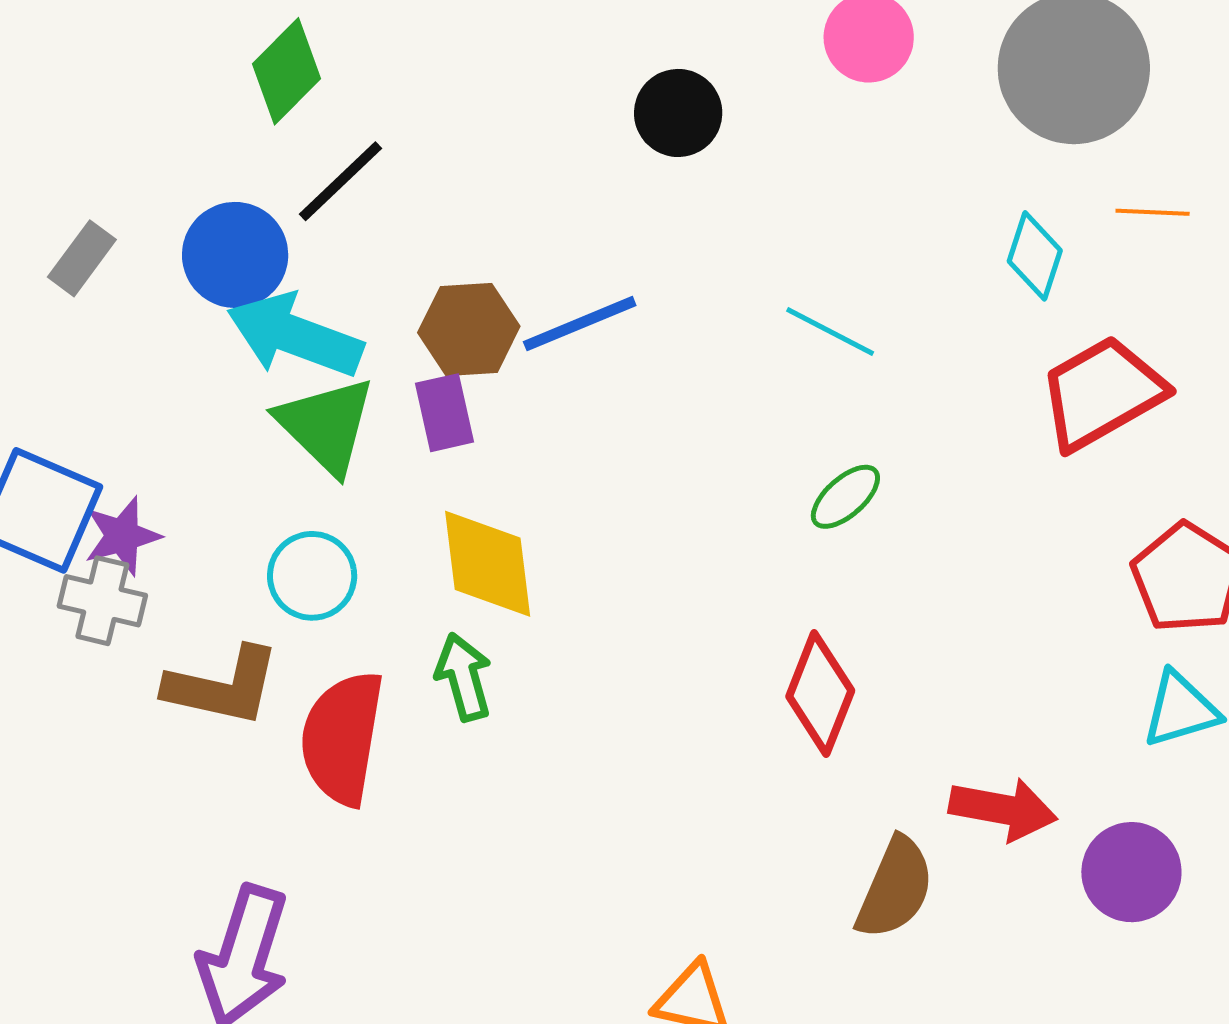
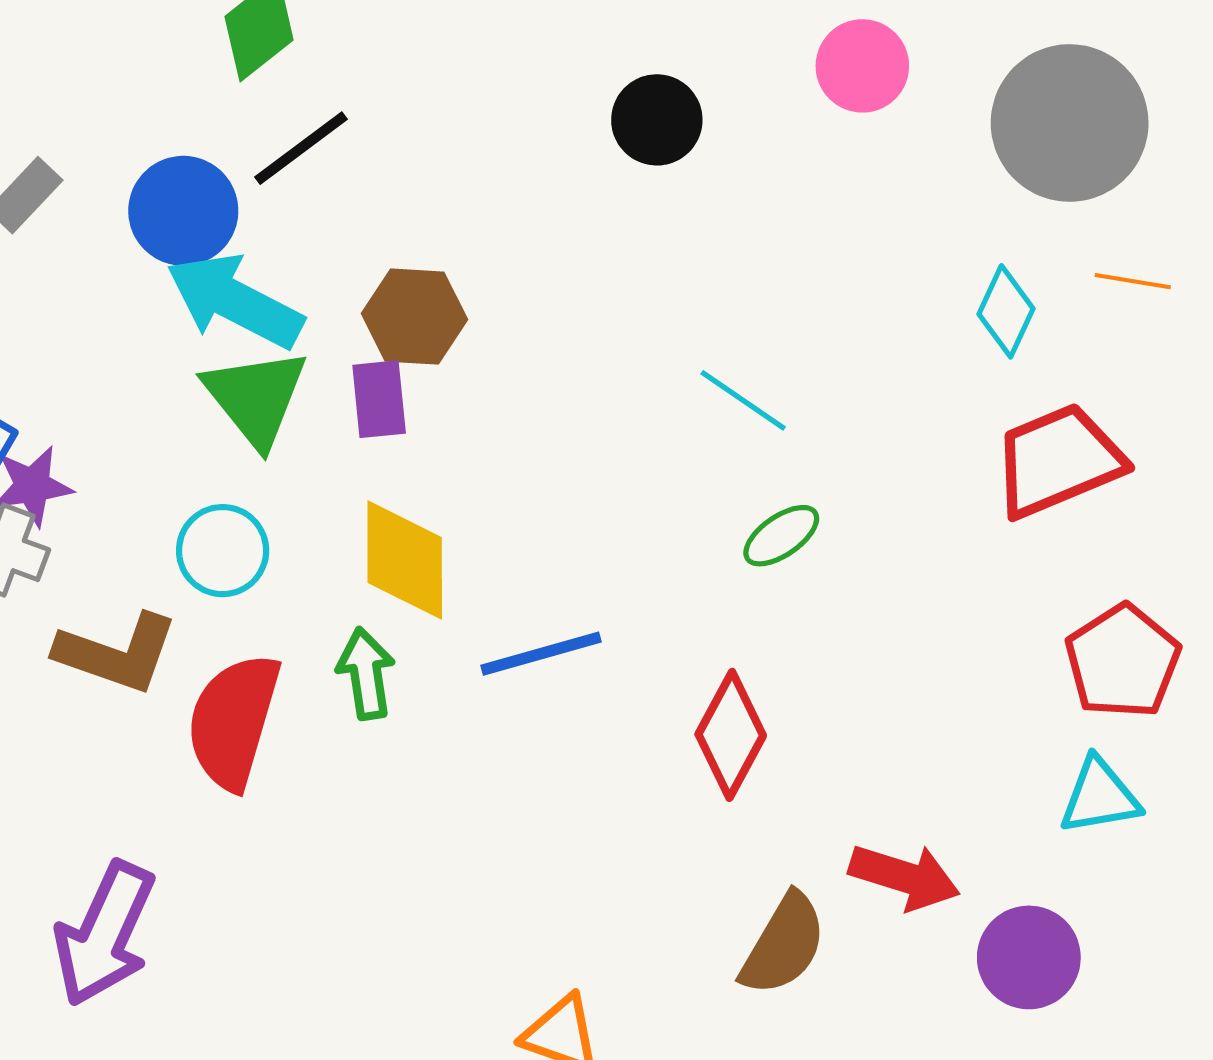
blue line: (580, 324) -> (541, 654), moved
cyan line: (830, 331) -> (743, 400), moved

